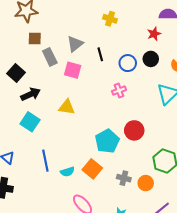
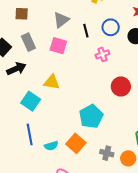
gray rectangle: (50, 57) -> (28, 42), moved
blue circle: (128, 63) -> (111, 27), moved
pink cross: (119, 91) -> (102, 54), moved
cyan square: (30, 122) -> (31, 101), moved
red circle: (134, 130) -> (121, 86), moved

